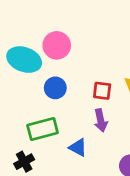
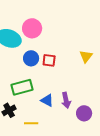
red square: (102, 91) -> (49, 60), moved
purple arrow: (101, 120) -> (66, 100), moved

